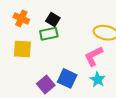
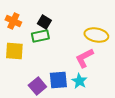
blue square: (67, 78) -> (58, 80), turned -30
cyan star: (98, 79) -> (79, 81), moved

